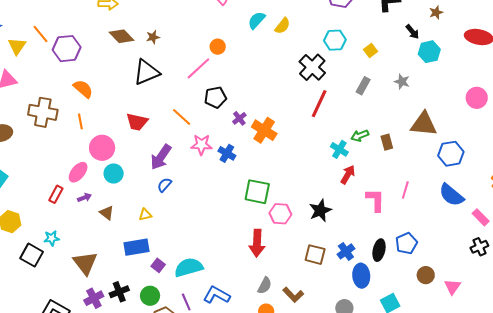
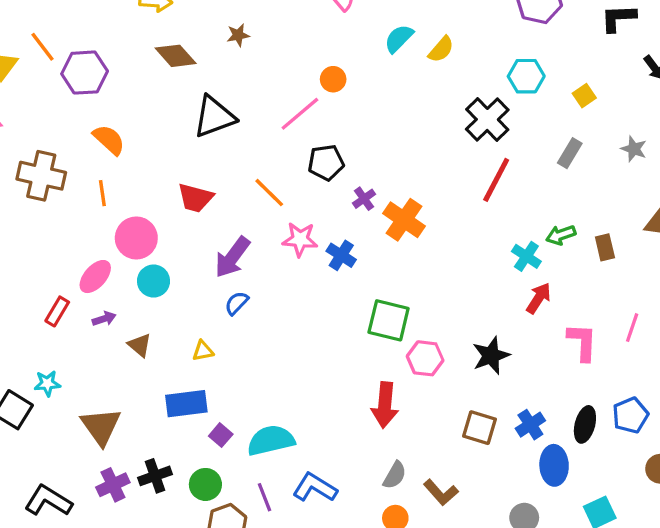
brown star: (153, 37) -> (238, 35), moved

